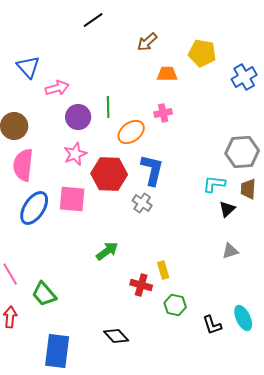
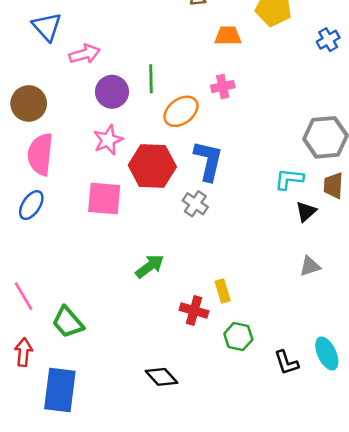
blue cross: (244, 77) -> (328, 40), size x0.7
blue ellipse: (34, 208) -> (31, 205), moved, size x0.7
blue rectangle: (57, 351) -> (60, 390), moved

